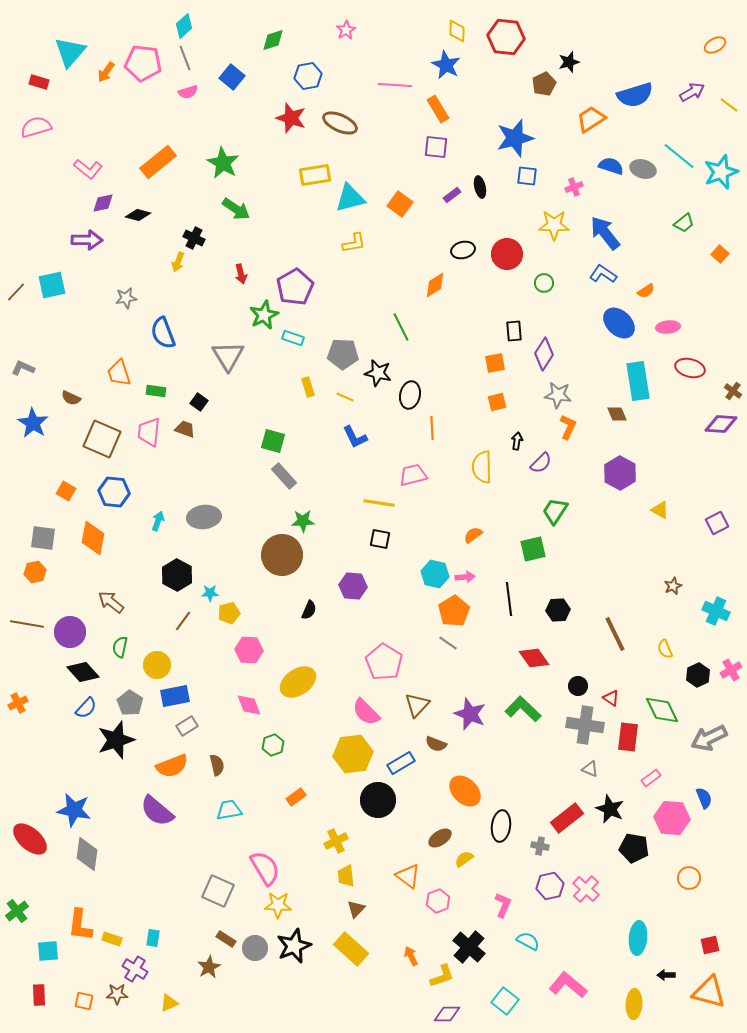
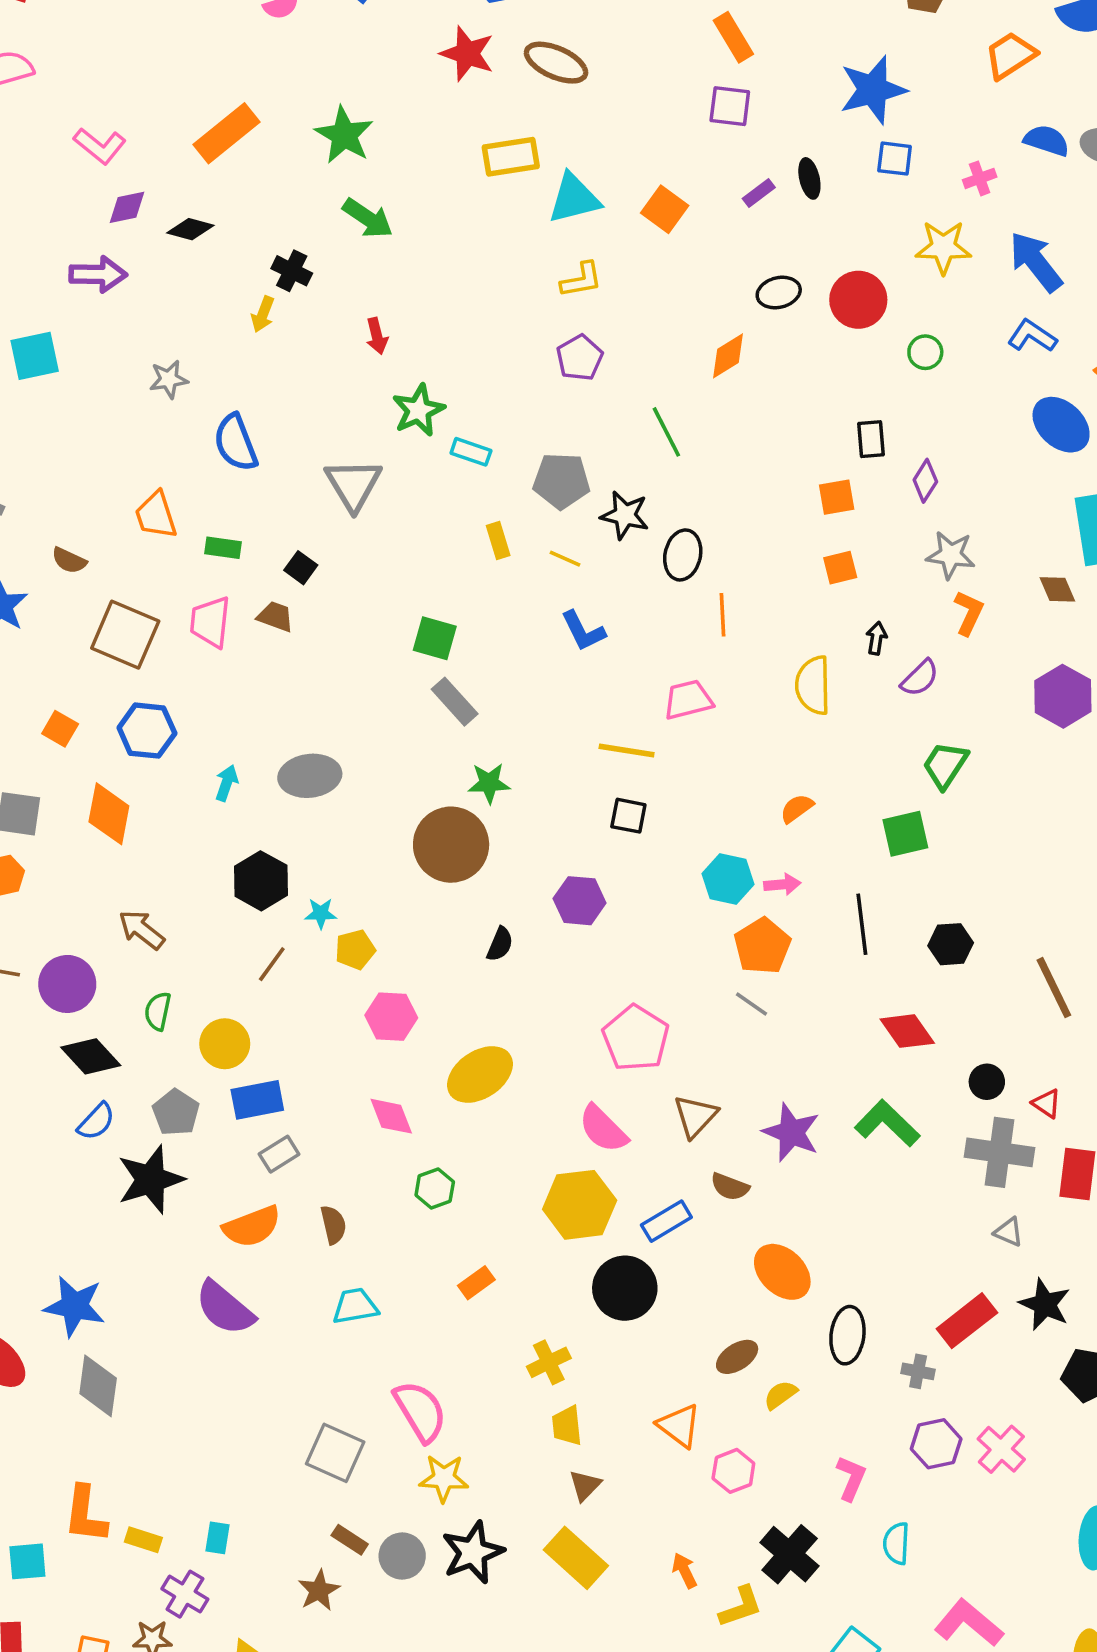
purple pentagon: (295, 287) -> (580, 358), moved, size x0.7
purple diamond: (544, 354) -> (925, 481), size x0.7
cyan semicircle: (528, 941) -> (896, 1543), turned -115

